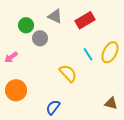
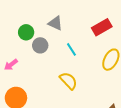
red rectangle: (85, 20) -> (102, 27), moved
cyan line: (88, 54) -> (71, 49), moved

